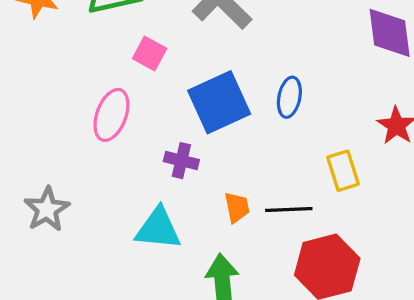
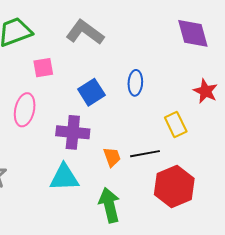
pink square: (150, 54) -> (43, 68), turned -30
blue square: (219, 102) -> (91, 92), size x0.7
purple cross: (181, 161) -> (73, 132), size x1.5

